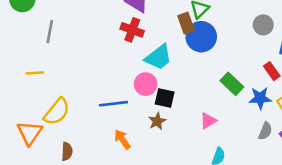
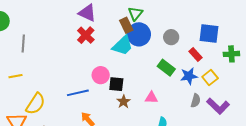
gray circle: (263, 25) -> (171, 37), moved
red cross: (132, 30) -> (86, 35), turned 30
cyan trapezoid: (159, 57) -> (123, 46), moved
brown star: (157, 121) -> (124, 102), moved
pink triangle: (208, 121) -> (151, 98), turned 40

